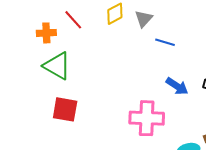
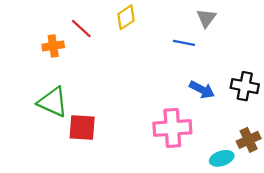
gray triangle: (144, 19) -> (206, 18), moved
green triangle: (57, 66) -> (53, 102), moved

